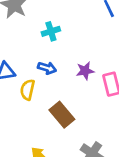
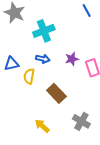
cyan cross: (51, 31) -> (44, 31), size x1.5

